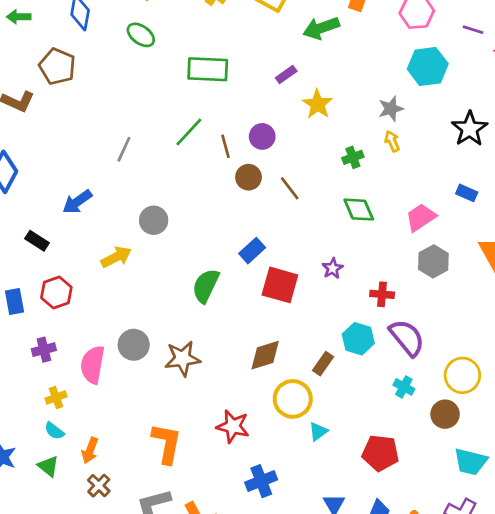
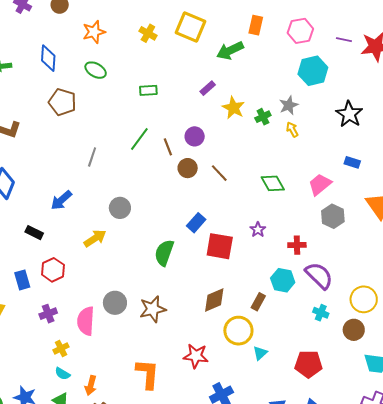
brown pentagon: (57, 66) -> (62, 102), moved
green rectangle: (208, 69) -> (148, 90), size x0.6
green cross: (353, 157) -> (263, 117), moved

